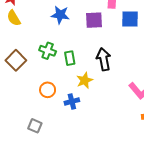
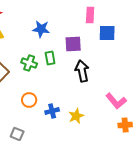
purple square: (94, 20) -> (73, 44), moved
green rectangle: (70, 58) -> (50, 58), moved
yellow star: (85, 80) -> (76, 116), moved

